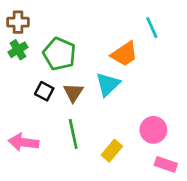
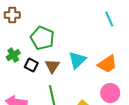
green cross: (18, 50) -> (13, 55), moved
orange trapezoid: (124, 54) -> (107, 64), moved

